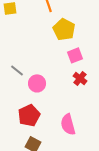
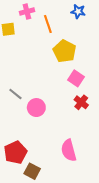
pink square: (75, 55) -> (76, 78), turned -35
red pentagon: (29, 115) -> (15, 152), moved

